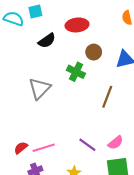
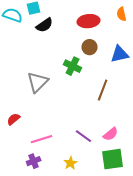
red ellipse: (77, 25) -> (89, 21), moved
black semicircle: (47, 41) -> (45, 25), moved
red semicircle: (21, 148) -> (14, 119), moved

